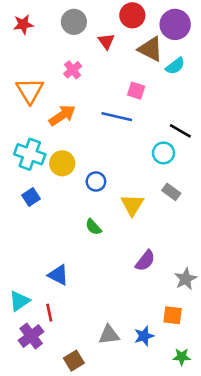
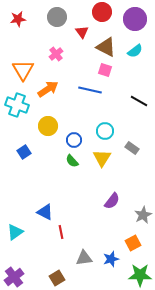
brown triangle: (150, 49) -> (106, 47), moved
cyan circle: (163, 153) -> (105, 131), moved
cyan cross: (30, 154) -> (17, 105), moved
green semicircle: (93, 227) -> (72, 161), moved
red line: (49, 313) -> (61, 232), moved
orange square: (173, 315) -> (133, 243), turned -35
purple cross: (31, 336) -> (14, 277), moved
green star: (182, 357) -> (140, 275), size x1.6

